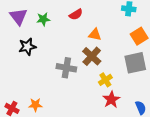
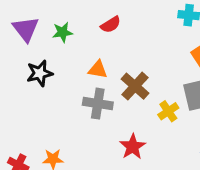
orange triangle: (95, 35) -> (98, 69), moved
yellow cross: (105, 80) -> (168, 111), moved
red star: (111, 100) -> (133, 147), moved

